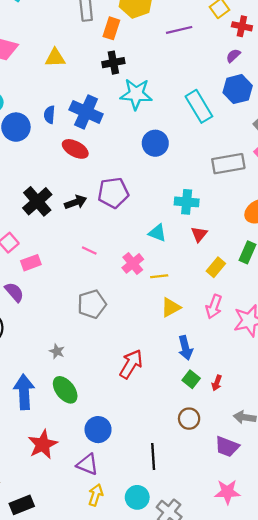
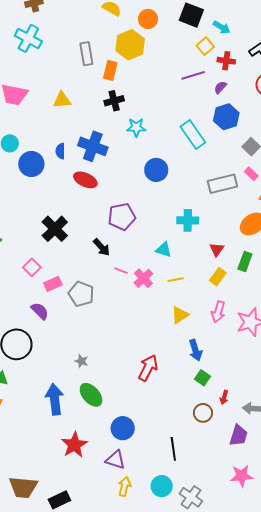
purple line: (179, 30) -> (193, 75), moved
cyan star: (136, 94) -> (136, 127), size x0.7
black arrow: (76, 202) -> (102, 247), moved, turned 72
red triangle: (199, 234) -> (217, 249), moved
pink line: (89, 251) -> (121, 271), moved
yellow line: (159, 276) -> (175, 280), moved
gray pentagon: (92, 304) -> (81, 294), moved, turned -30
red arrow: (217, 383) -> (224, 397), moved
purple trapezoid: (227, 447) -> (238, 435), turned -90

